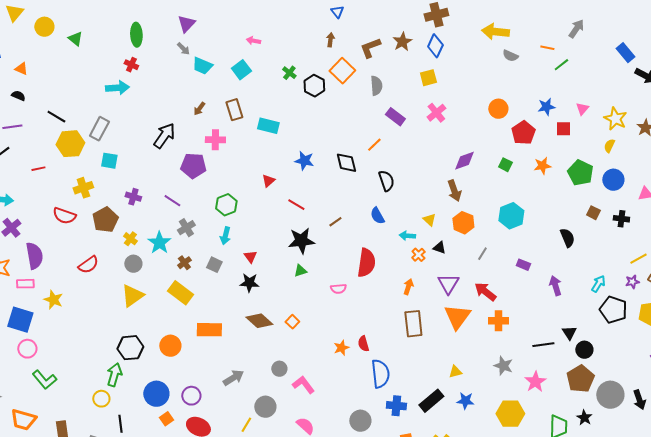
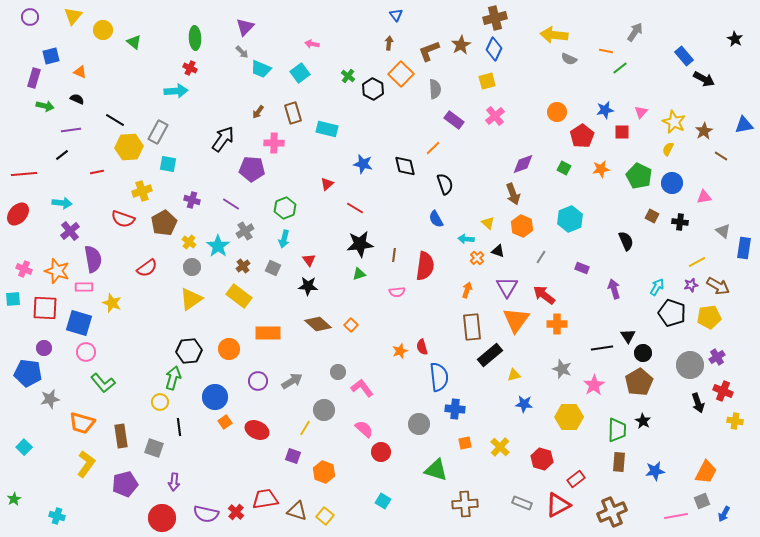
brown line: (335, 222) -> (394, 255), moved, turned -48
gray circle: (610, 395) -> (690, 365), moved
purple circle: (191, 396) -> (258, 381), moved
black rectangle: (431, 401) -> (490, 355), moved

